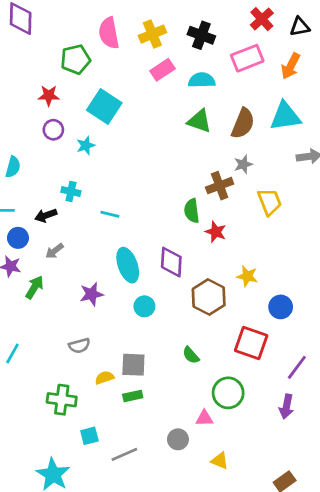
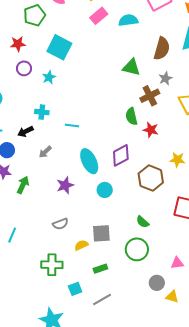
green triangle: (199, 121) -> (131, 67), moved
gray arrow: (54, 251) -> (45, 152), moved
purple diamond: (171, 262) -> (121, 155), turned 65
green circle: (228, 393) -> (137, 249), moved
green rectangle: (133, 396) -> (100, 269), moved
pink triangle: (204, 418) -> (177, 263), moved
gray circle: (178, 439) -> (157, 283), moved

